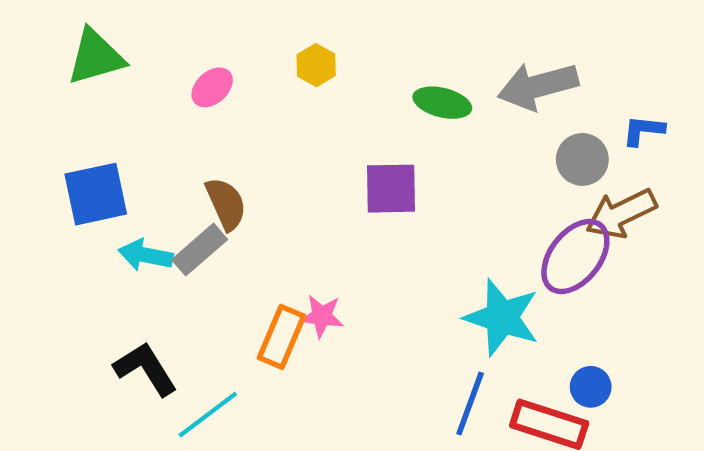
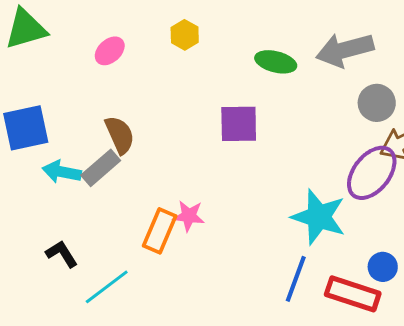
black L-shape: (146, 369) -> (62, 254), size x0.7

